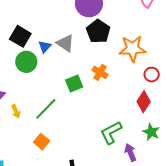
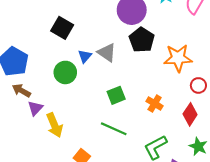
black square: (20, 36) -> (62, 28), moved
orange cross: (100, 72) -> (155, 104), moved
green line: (46, 109) -> (114, 129), moved, turned 70
yellow arrow: (16, 111) -> (54, 125), size x1.6

